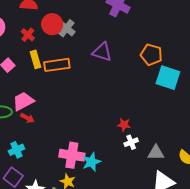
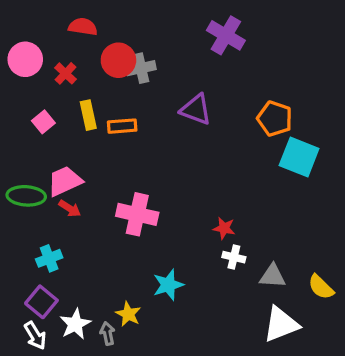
gray cross: (66, 28) -> (141, 68), turned 36
red cross: (28, 35) -> (66, 73), moved
orange rectangle: (57, 65) -> (122, 126), size x0.7
white cross: (131, 142) -> (234, 257), turned 32
pink cross: (72, 155) -> (137, 214), moved

